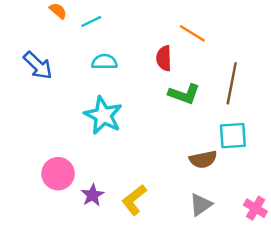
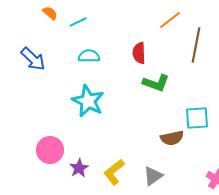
orange line: (192, 33) -> (170, 20), moved, turned -70
brown line: (232, 83) -> (196, 45), moved
gray triangle: (201, 205) -> (153, 176), moved

